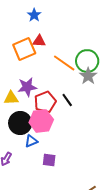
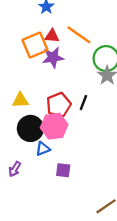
orange line: (64, 63) -> (79, 35), moved
purple star: (27, 87) -> (53, 57), moved
black line: (67, 100) -> (83, 103), turned 56

